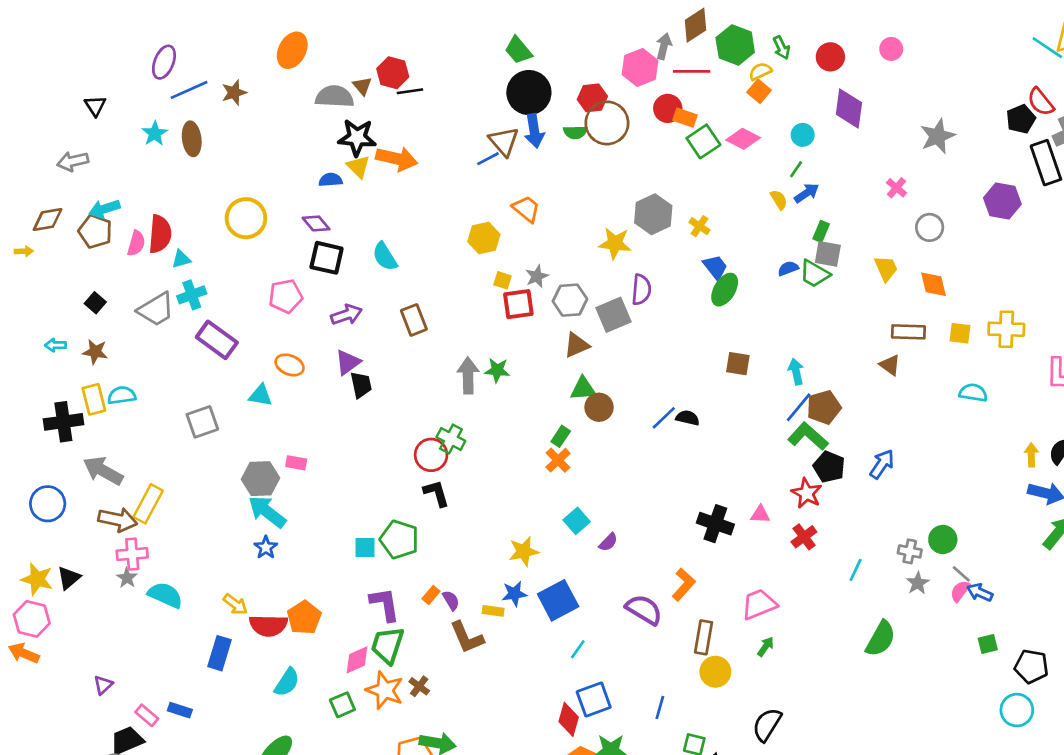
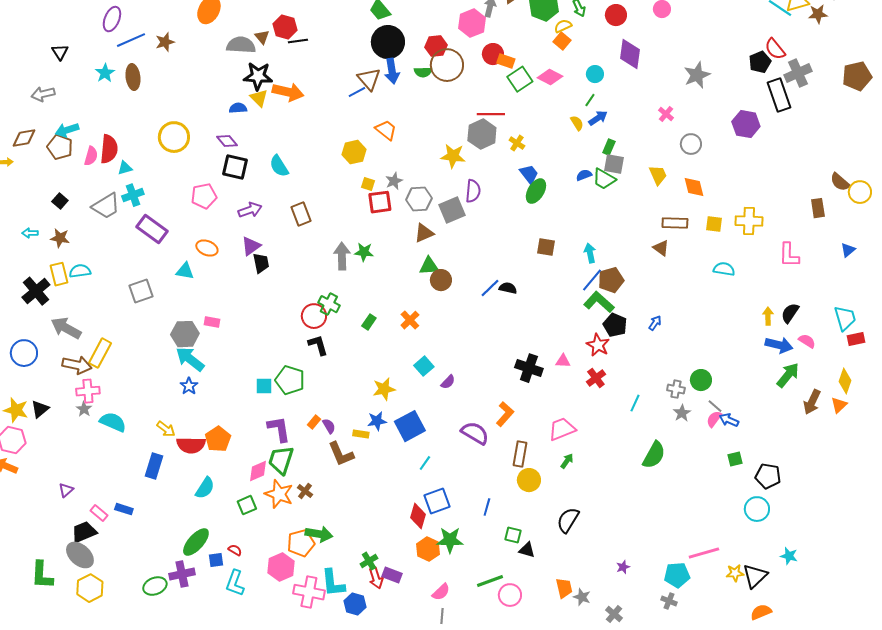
red line: (692, 71) -> (491, 114), moved
black cross: (63, 422) -> (36, 291), turned -32
green rectangle: (561, 436) -> (369, 322), moved
blue arrow: (882, 464) -> (655, 323), size x0.7

